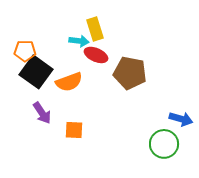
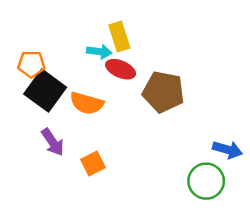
orange semicircle: (69, 82) -> (87, 103), turned 36
orange square: (74, 130) -> (93, 164), turned -30

